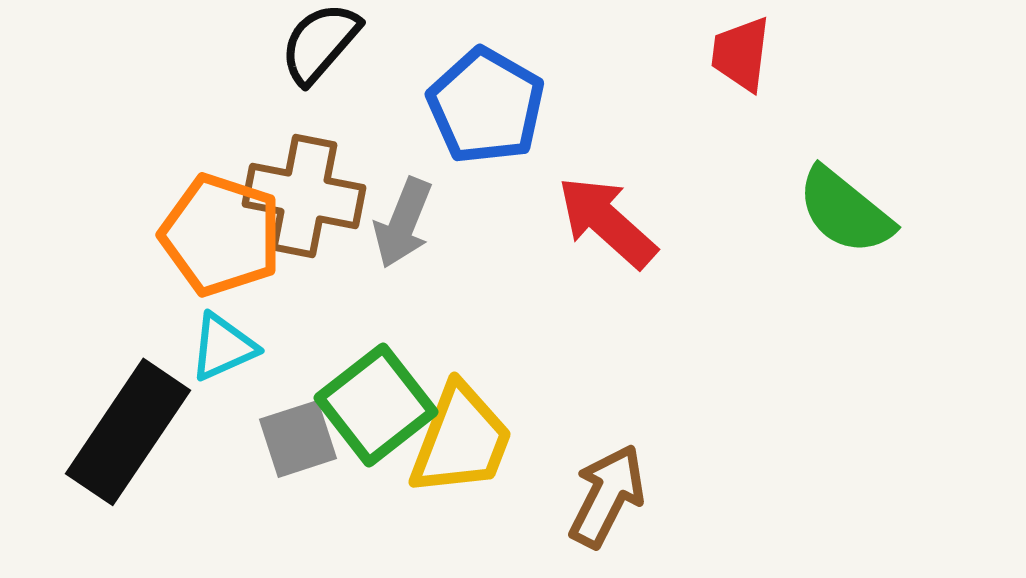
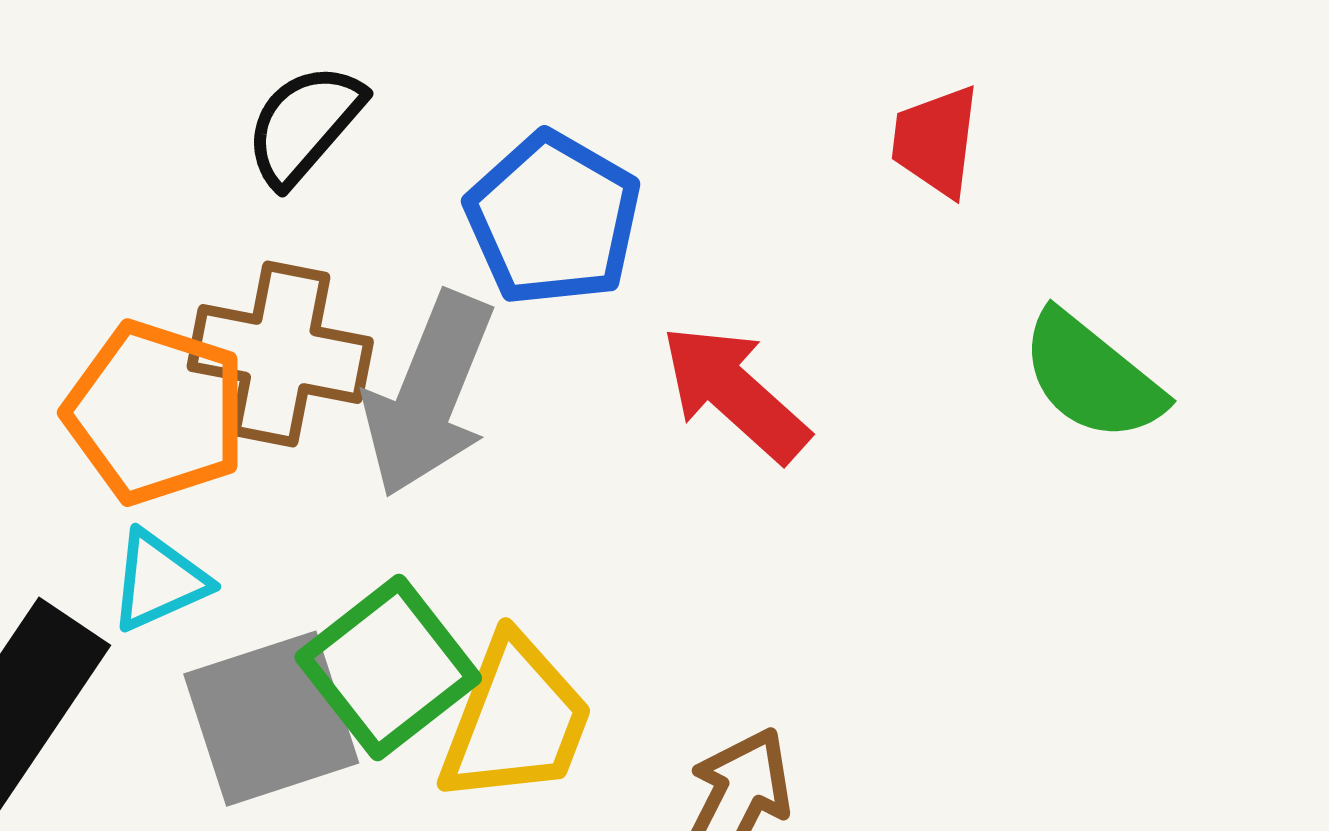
gray arrow: (403, 223) -> (429, 395), size x1.5
gray square: (298, 439) -> (271, 719), size x1.5

